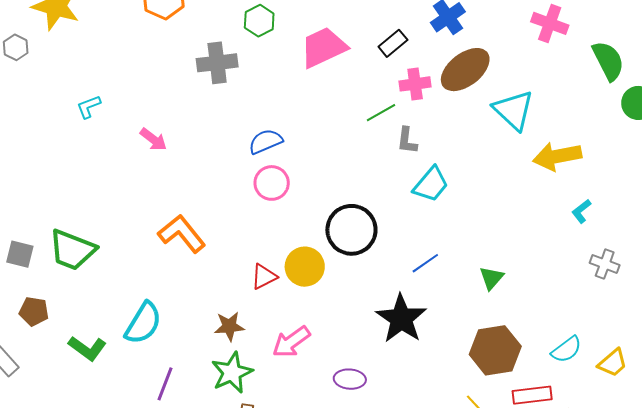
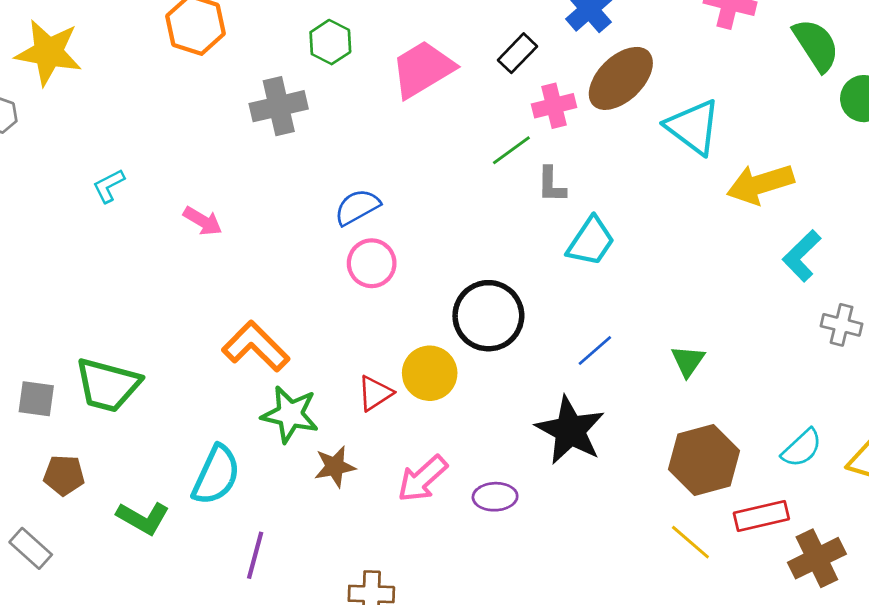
cyan L-shape: (581, 211) -> (802, 256), size x1.5
green star: (232, 373) -> (290, 414), moved, turned -30
purple ellipse: (350, 379) -> (495, 497), moved

